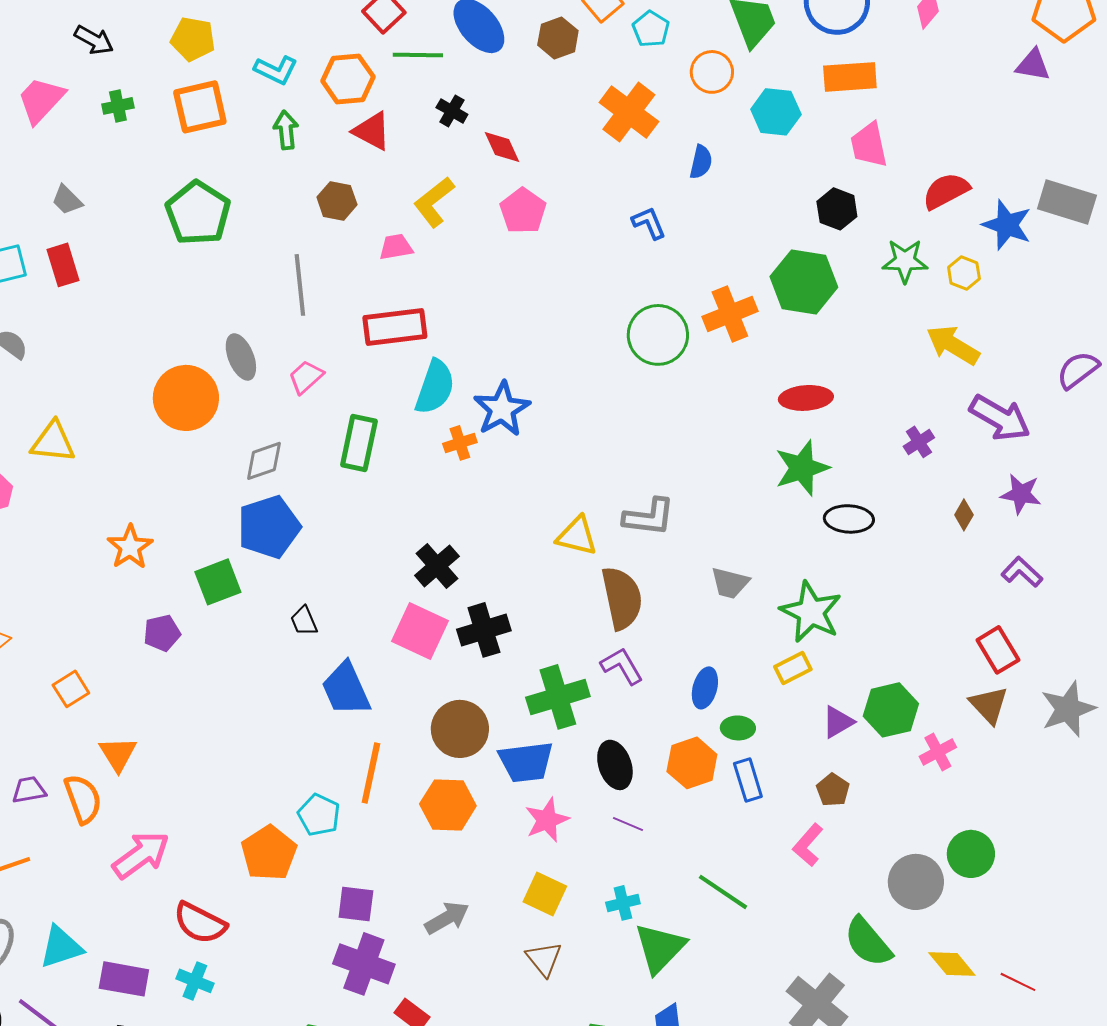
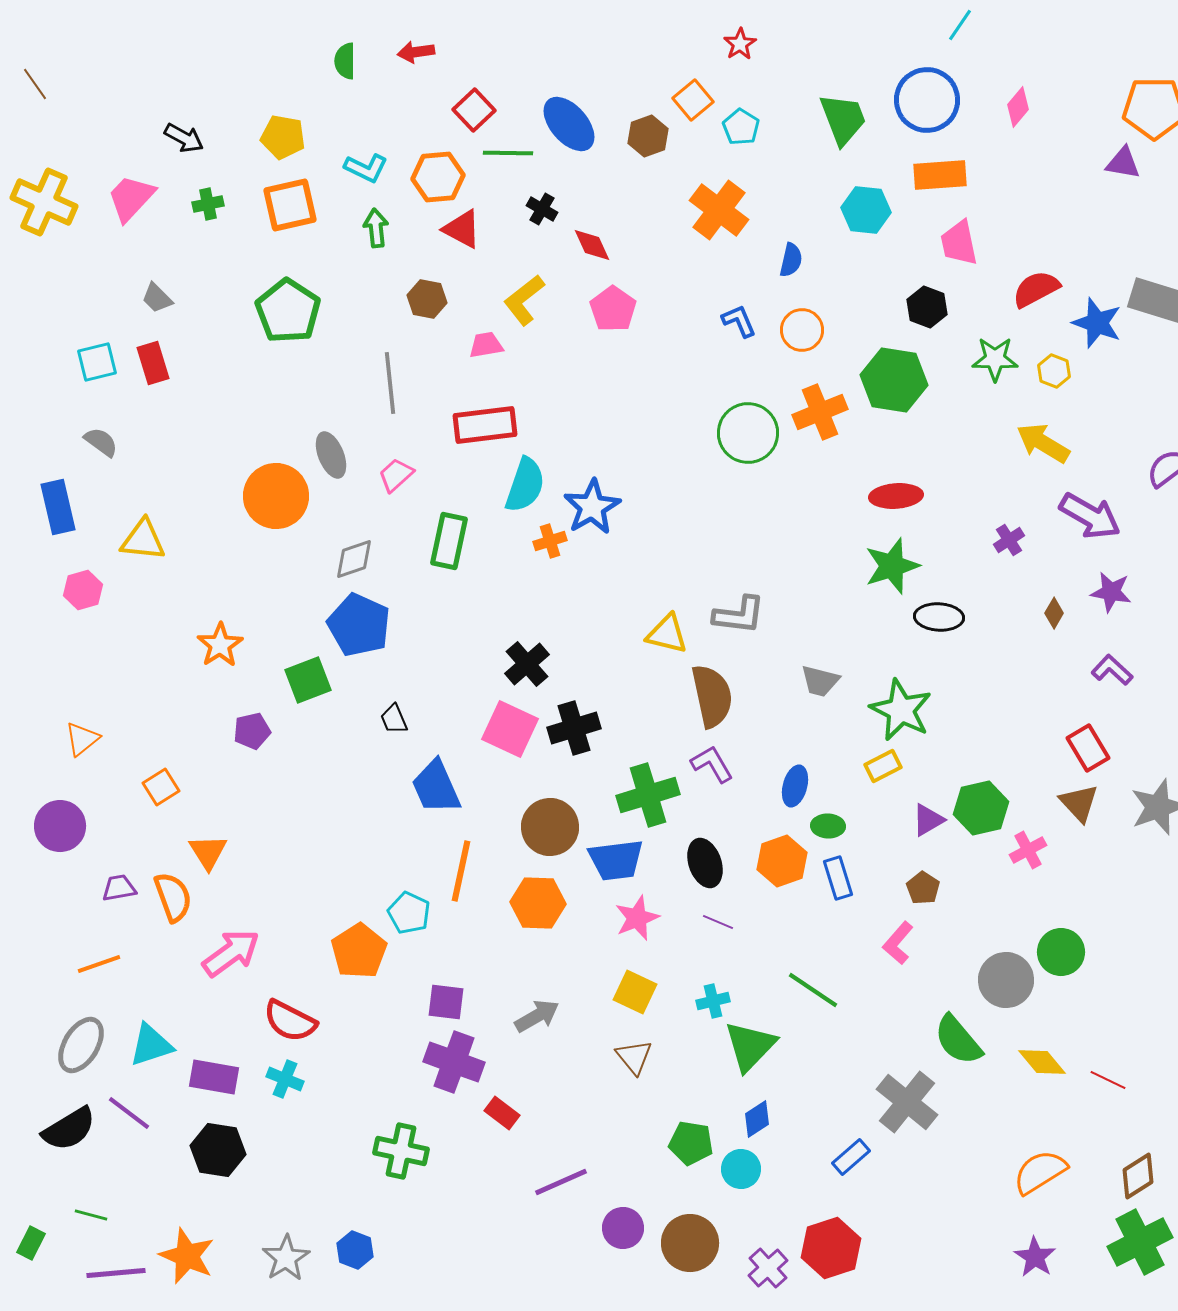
orange circle: (712, 72) -> (802, 330), moved
blue pentagon: (269, 527) -> (359, 625), turned -30

